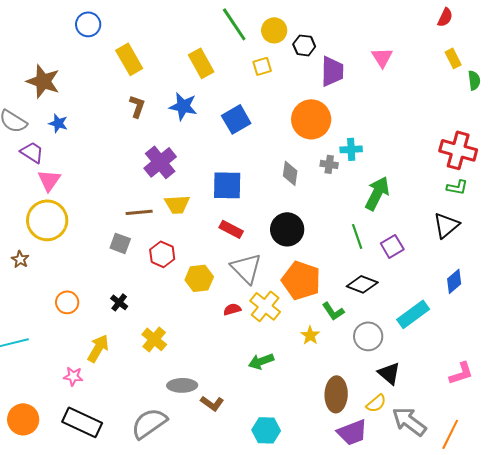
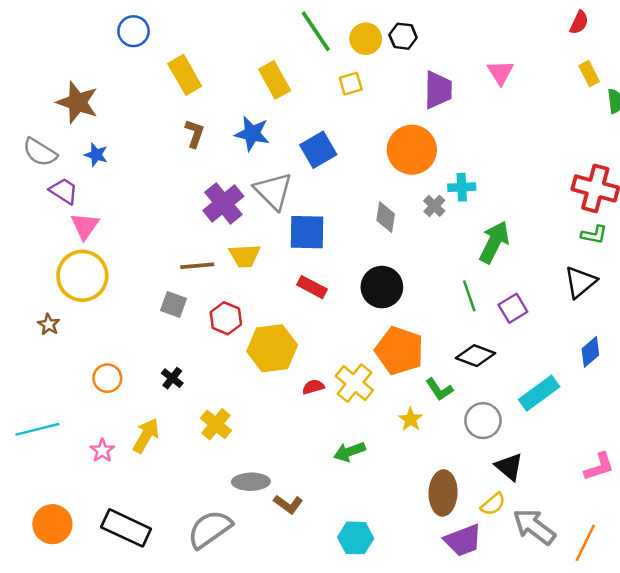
black hexagon: (304, 45) -> (403, 36), moved
gray cross: (329, 164) -> (434, 206), turned 36
gray triangle: (246, 268) -> (273, 191), moved
yellow hexagon: (199, 278) -> (272, 348), size x1.4
pink star: (73, 376) -> (102, 451), moved, turned 30

